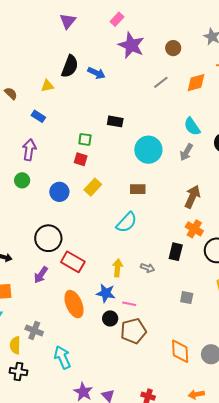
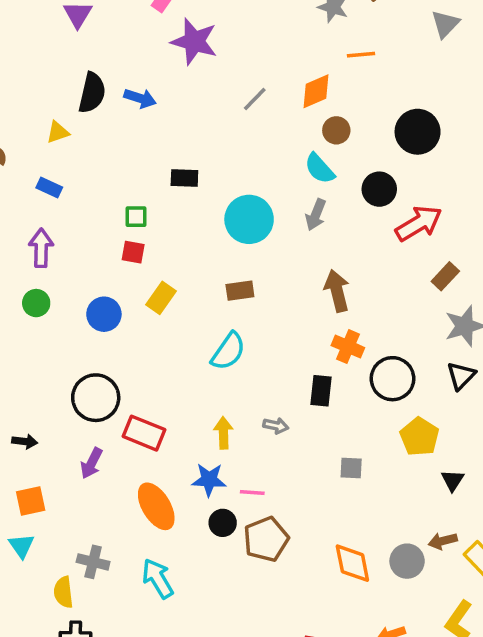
brown circle: (173, 48) -> (336, 130), moved
brown arrow: (192, 197) -> (337, 291), turned -30
cyan arrow: (62, 357) -> (158, 579), moved

